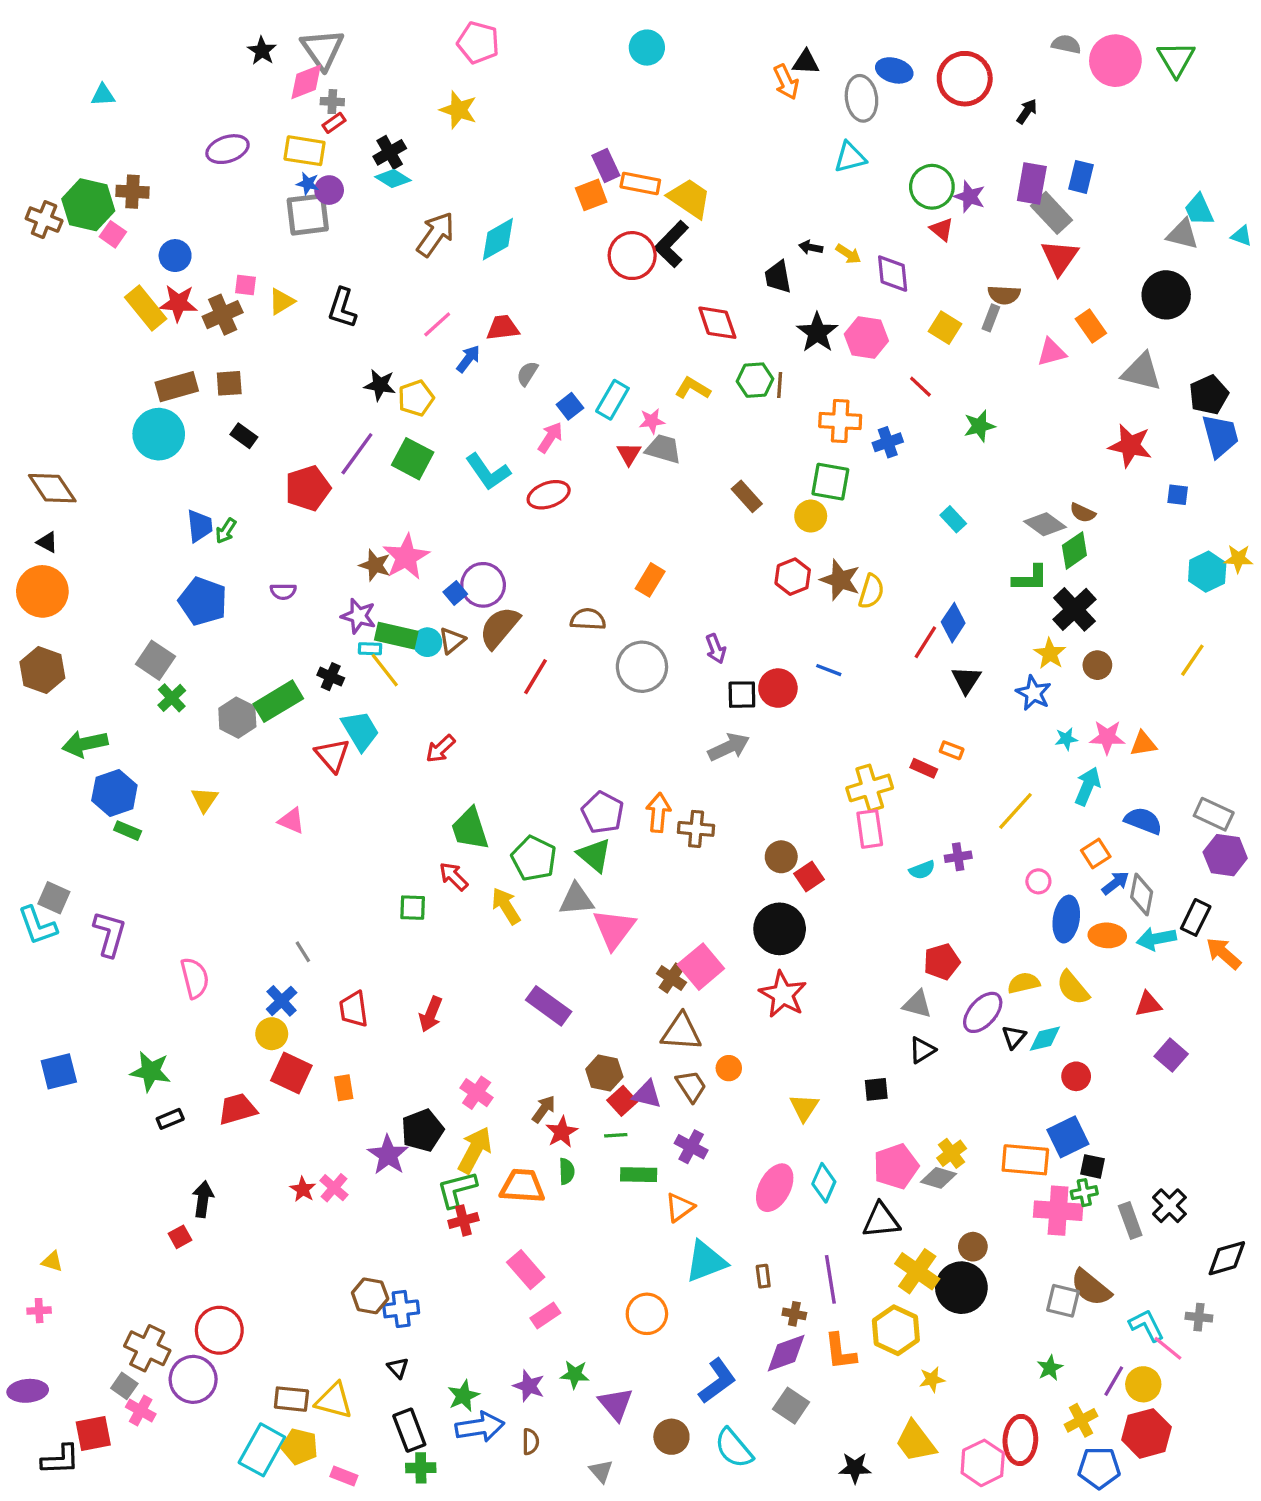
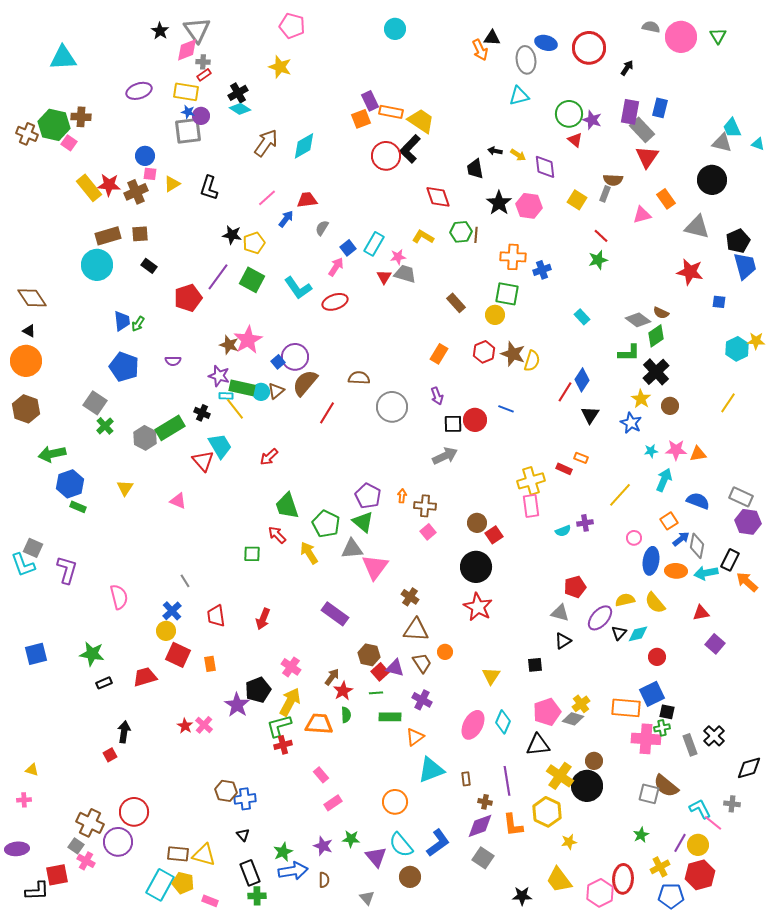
green triangle: (1176, 59) -> (718, 36), size x0.7
cyan triangle: (103, 95) -> (63, 58), size x1.8
blue circle: (175, 256) -> (145, 156), moved
red line: (920, 387) -> (601, 236), moved
orange rectangle: (650, 580) -> (439, 354), moved
orange arrow: (658, 813) -> (402, 496), size x0.6
pink square: (701, 967) -> (428, 532), moved, size x0.6
pink rectangle: (526, 1270) -> (321, 775), size x0.7
cyan semicircle: (734, 1448) -> (401, 845), moved

